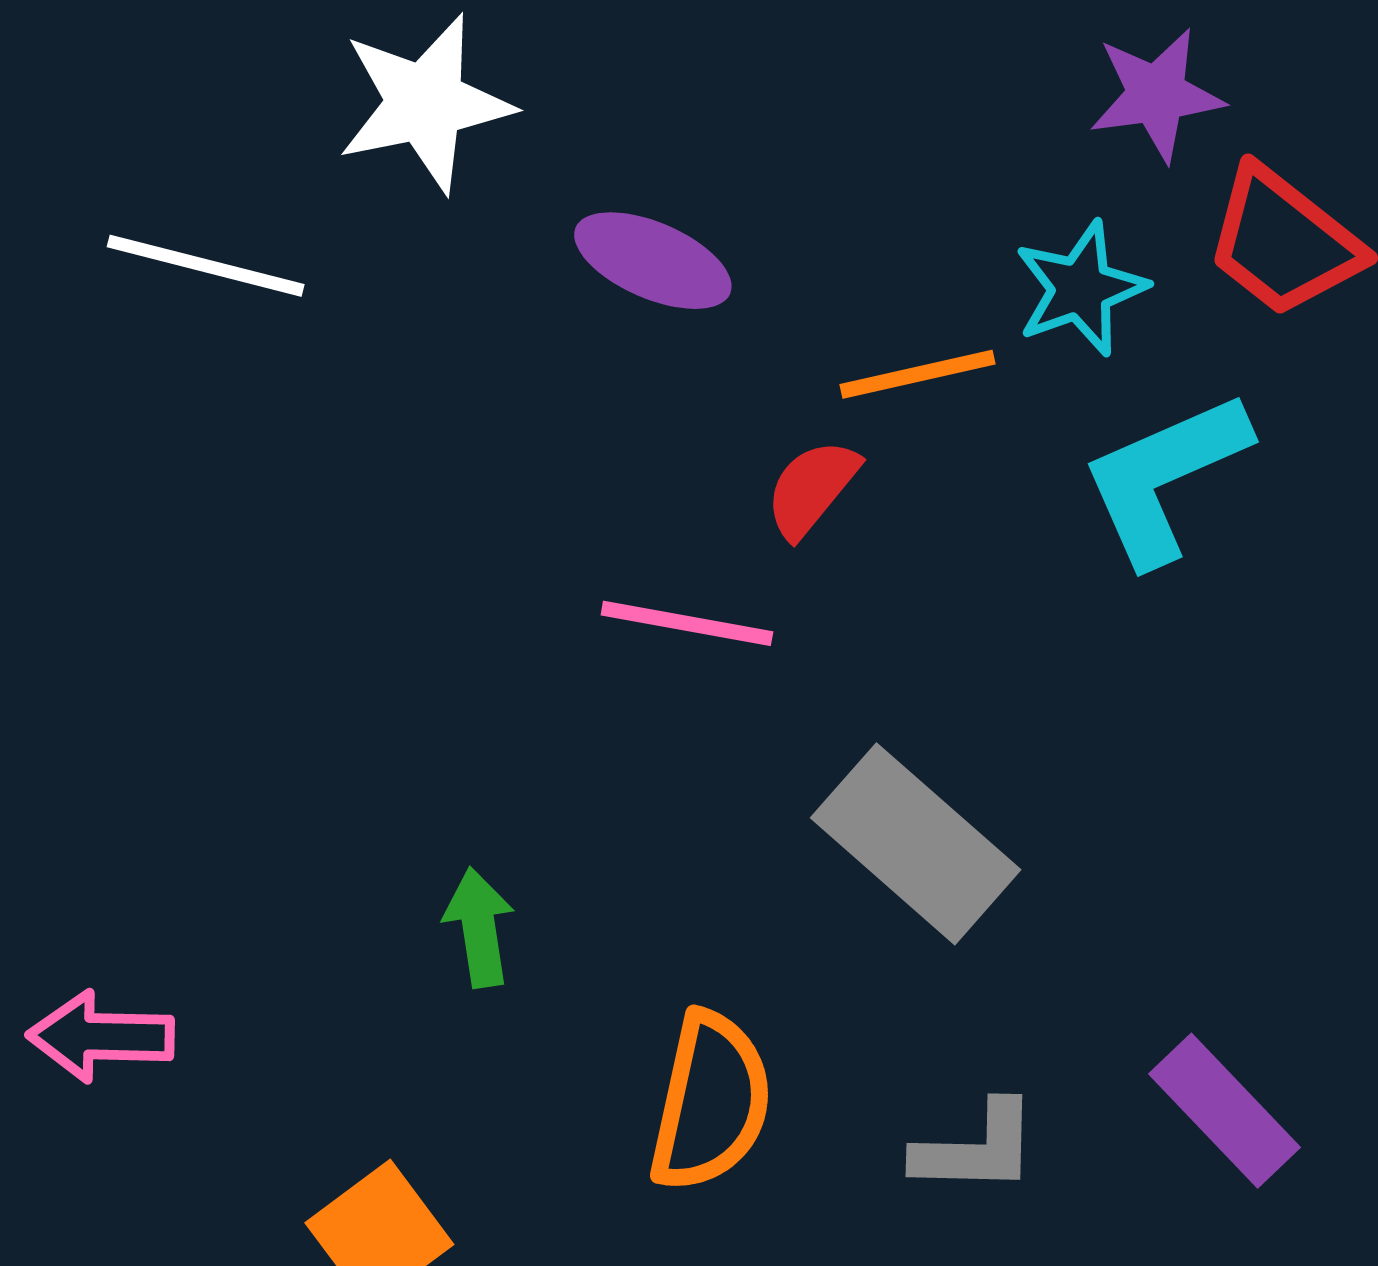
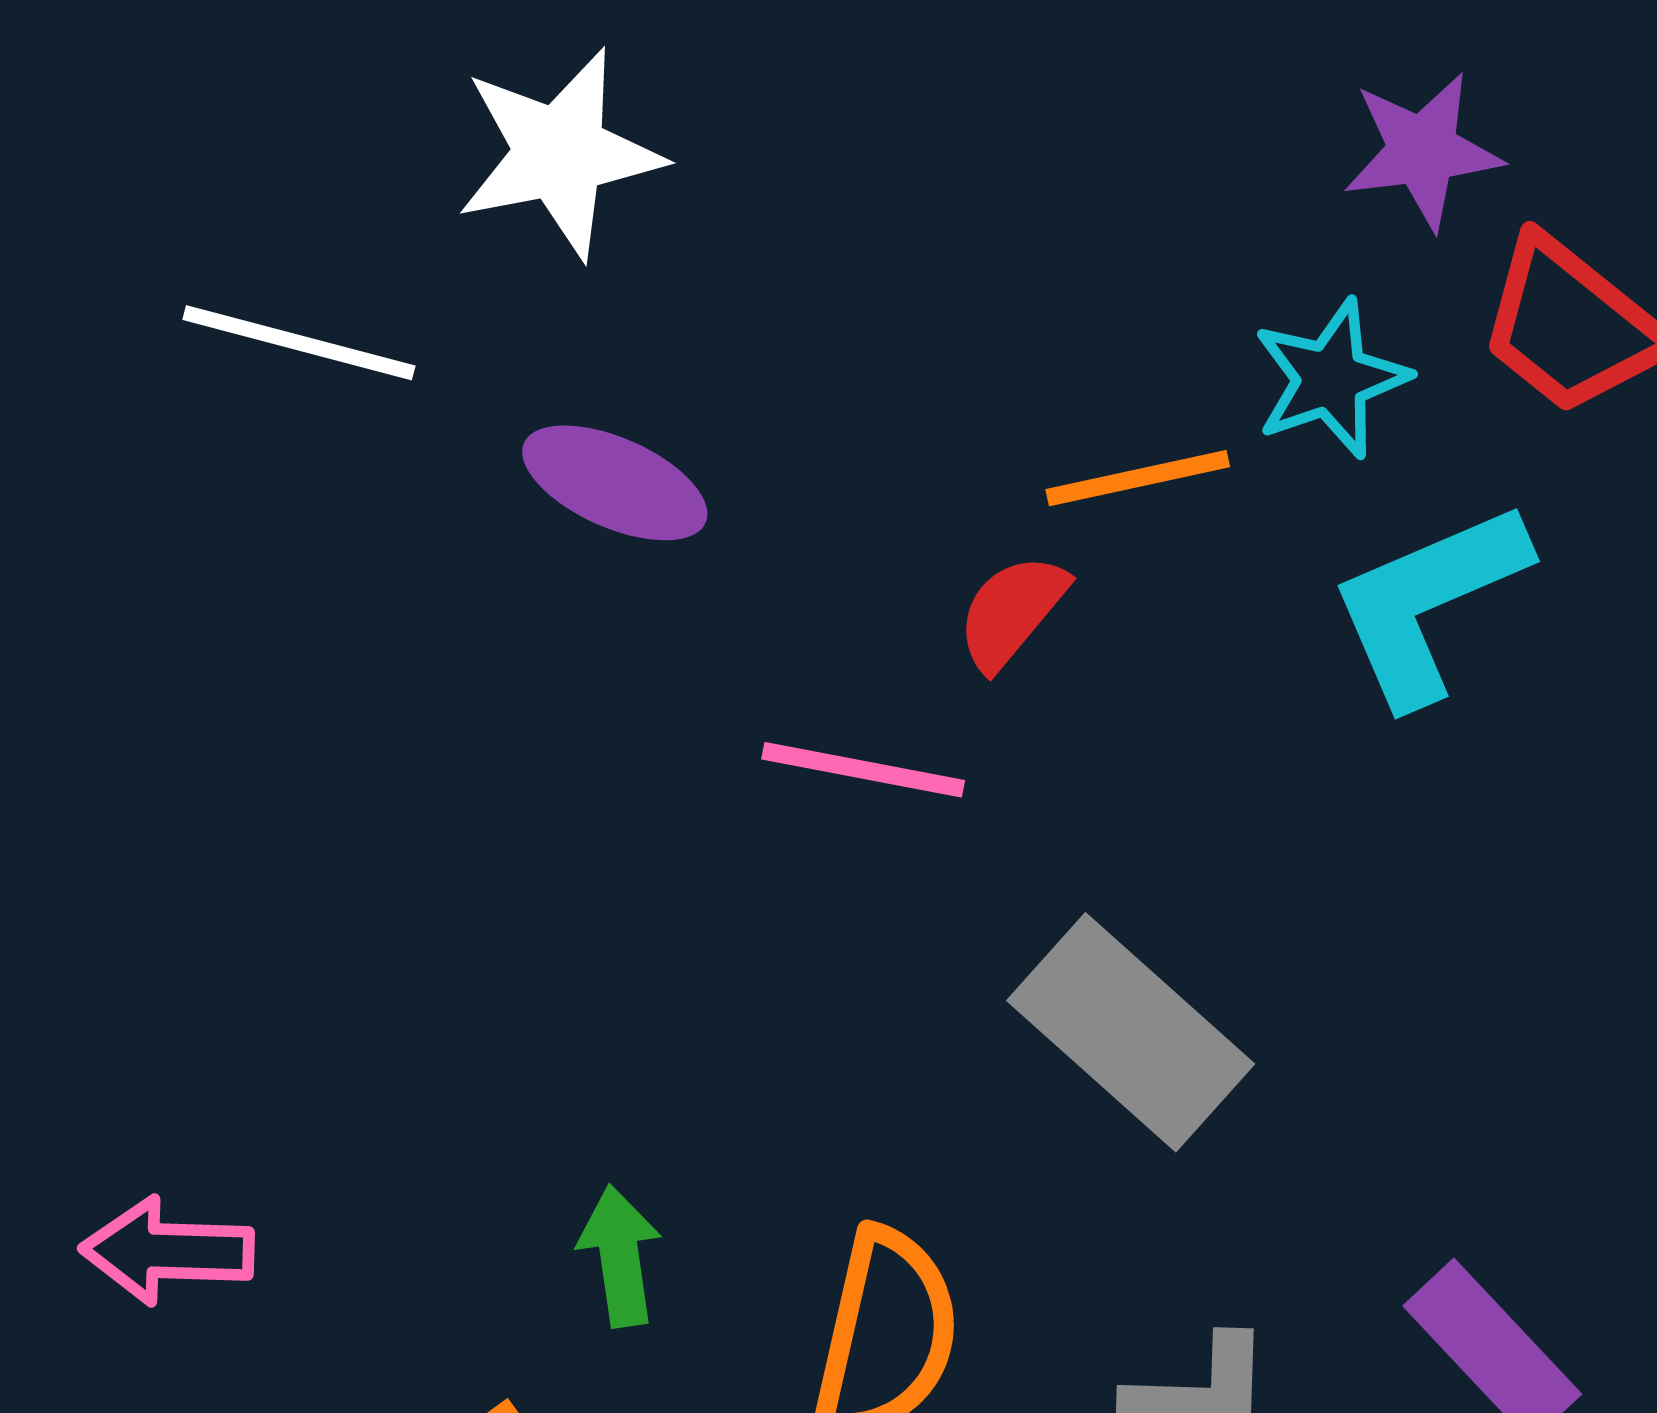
purple ellipse: (653, 261) -> (615, 483), moved
green arrow: (479, 928) -> (620, 1256), moved

